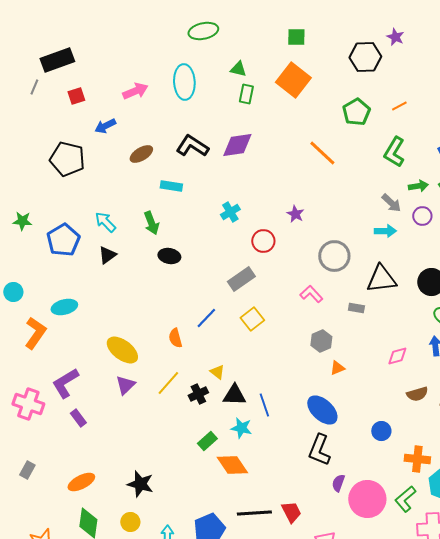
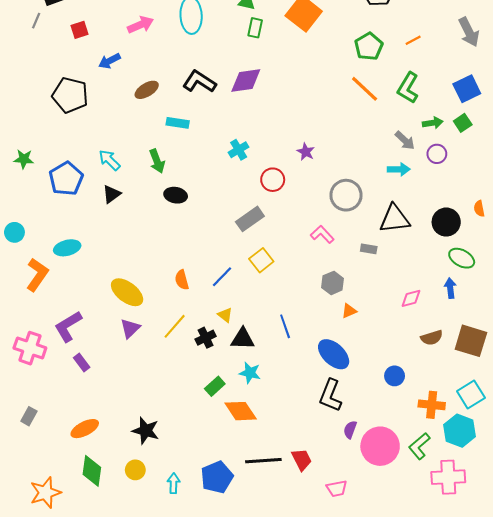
orange line: (322, 153) -> (365, 89), moved
blue line: (206, 318) -> (222, 277), moved
blue line: (264, 405) -> (285, 326), moved

